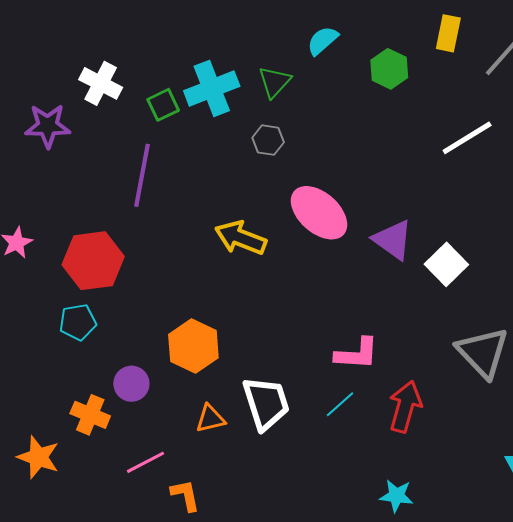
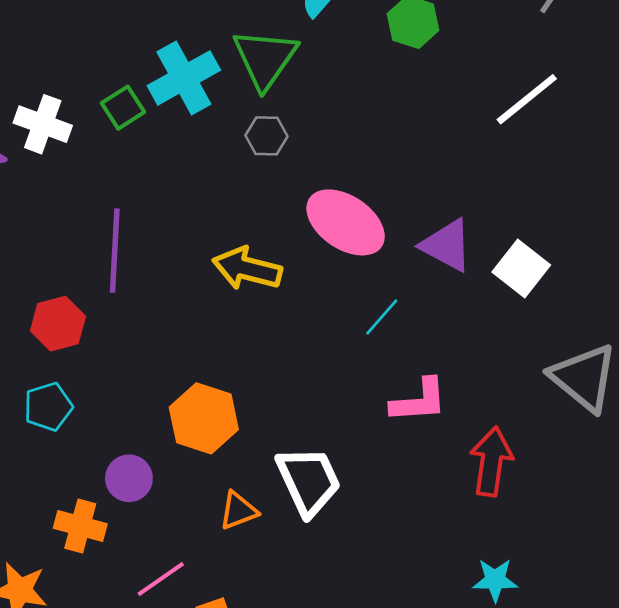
green triangle: (275, 82) -> (265, 59), size x1.5
white cross: (101, 83) -> (43, 124), moved
purple line: (142, 175) -> (115, 251), moved
red hexagon: (93, 261) -> (58, 324), size x0.7
cyan line: (340, 404) -> (382, 317), moved

